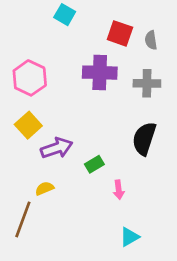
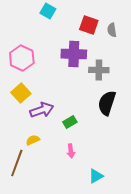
gray cross: (147, 83) -> (99, 70), moved
pink arrow: (119, 190) -> (71, 151), moved

